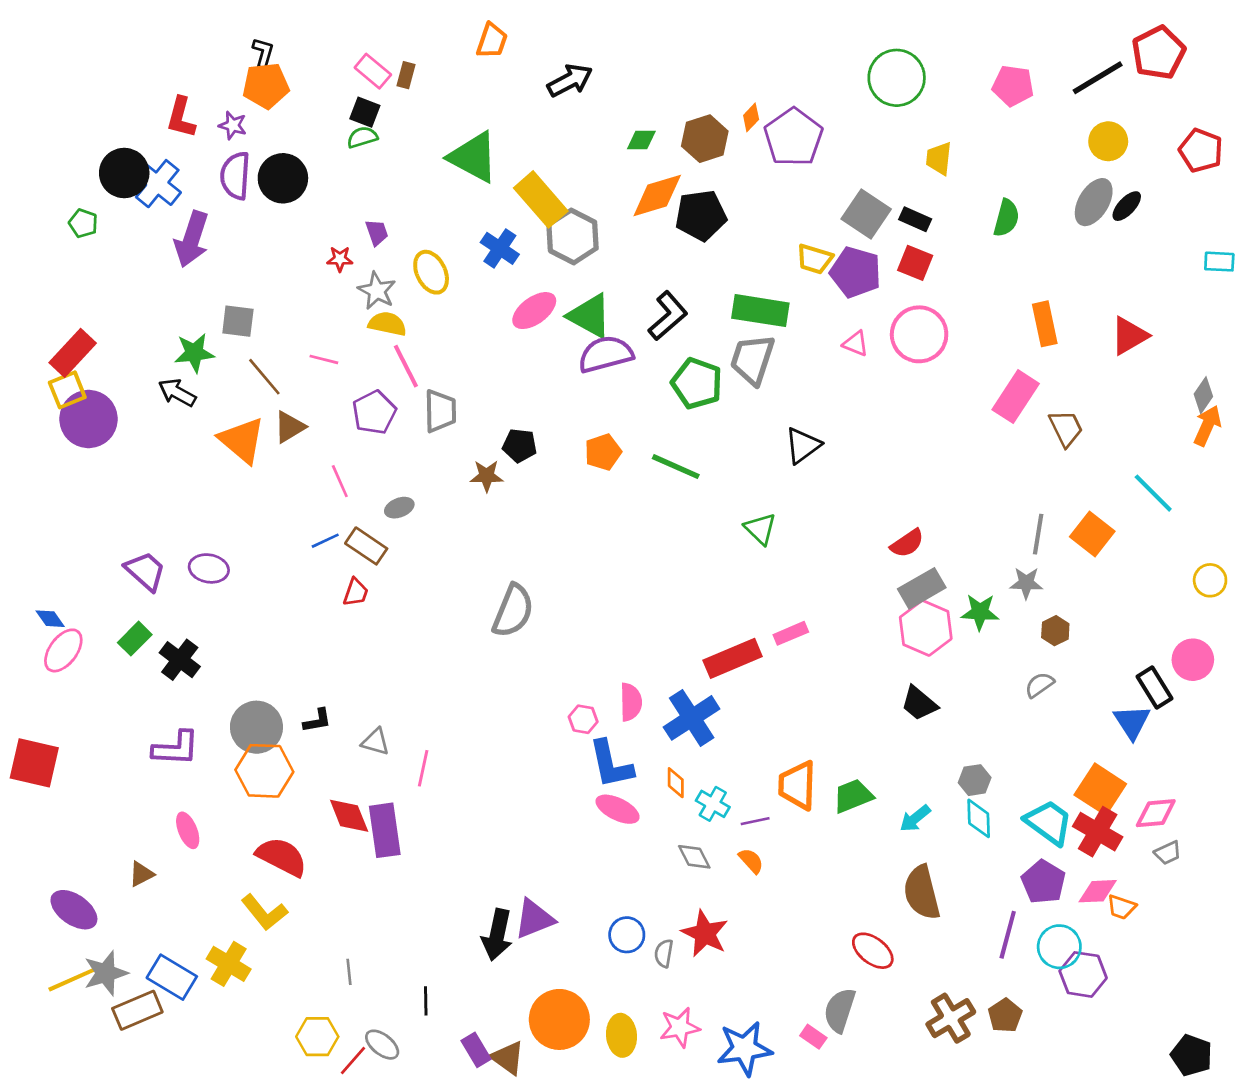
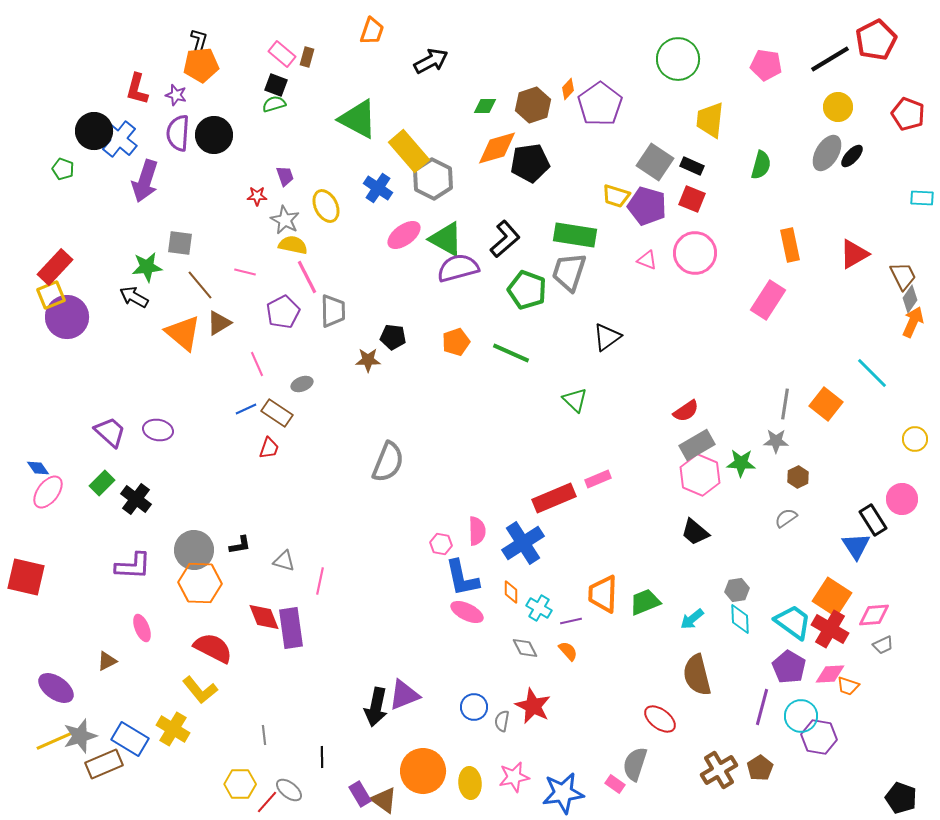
yellow trapezoid: (939, 158) -> (710, 120), size x1.4
brown trapezoid: (1066, 428) -> (903, 276), moved

